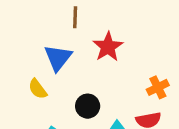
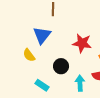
red star: (108, 47) -> (82, 43), moved, turned -30

